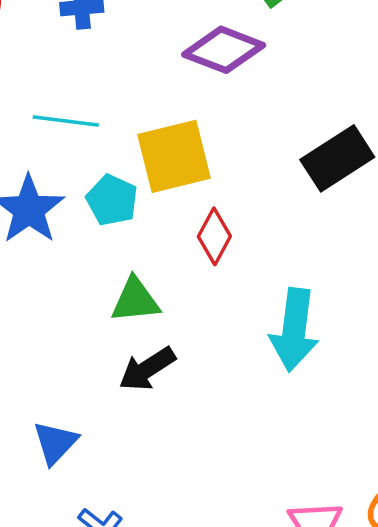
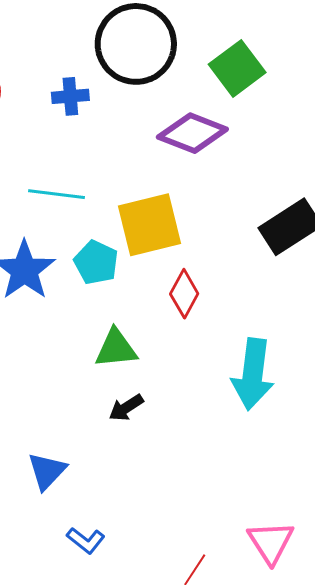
black arrow: (147, 369) -> (126, 408), size x0.7

